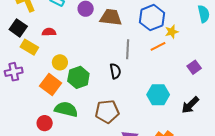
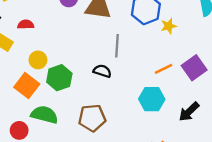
orange line: (158, 46) -> (164, 69), moved
purple square: (194, 67) -> (194, 68), size x1.5
black semicircle: (115, 71) -> (102, 71), turned -63

